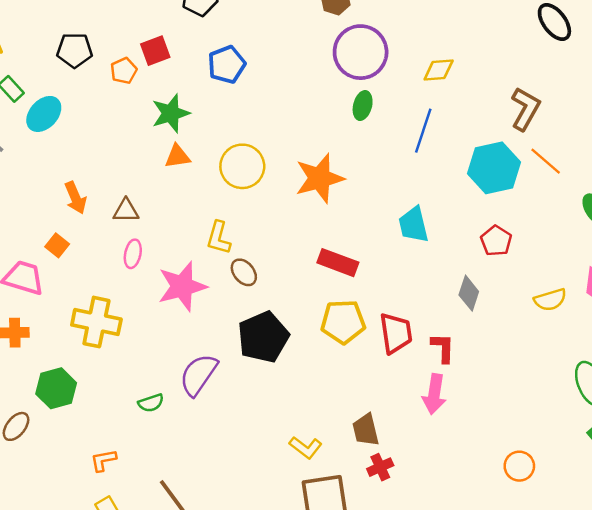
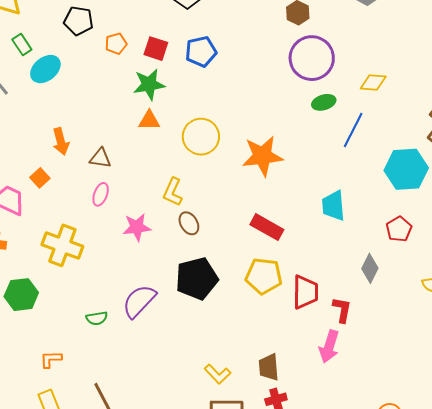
red square: (155, 51) -> (156, 49), moved, turned 30
green ellipse: (363, 106) -> (324, 102), moved, turned 50
pink star: (182, 286) -> (137, 227), size x0.7

